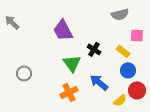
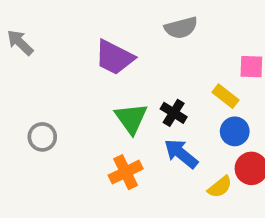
gray semicircle: (120, 14) -> (181, 28), moved
purple trapezoid: (63, 30) -> (114, 57), turned -35
black cross: (94, 49) -> (174, 113), moved

